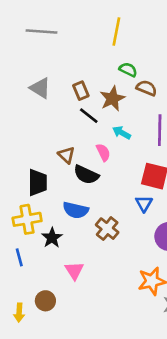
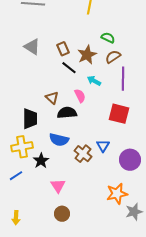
green semicircle: (128, 70) -> (108, 38), moved
brown semicircle: (147, 88) -> (113, 57), moved, turned -56
black semicircle: (86, 175) -> (67, 113), turned 150
blue triangle: (144, 204) -> (103, 146), moved
blue line: (19, 257) -> (16, 176), turned 72
brown circle: (45, 301) -> (62, 214), moved

